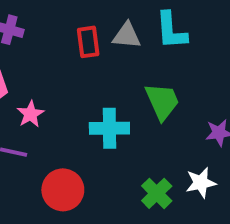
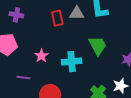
pink star: (31, 114) -> (41, 56), moved

